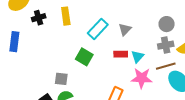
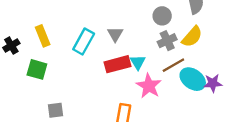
red rectangle: (121, 54) -> (117, 64), size x1.5
green square: (84, 57) -> (37, 69), moved
pink star: (142, 78) -> (149, 86), turned -30

